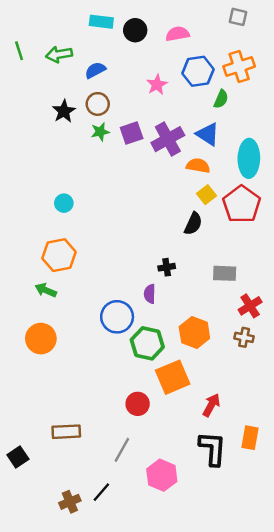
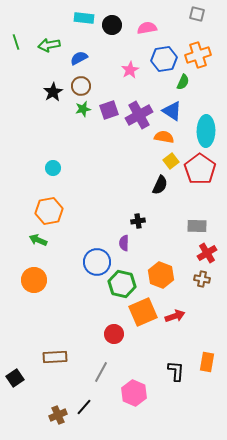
gray rectangle: (225, 273) -> (197, 226), moved
red arrow: (211, 405) -> (175, 316), moved, turned 42
black L-shape: (213, 449) -> (176, 371), size x0.7

